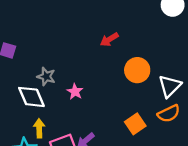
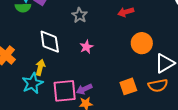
gray star: (46, 77) -> (80, 15), moved
yellow arrow: (39, 128) -> (40, 67), moved

